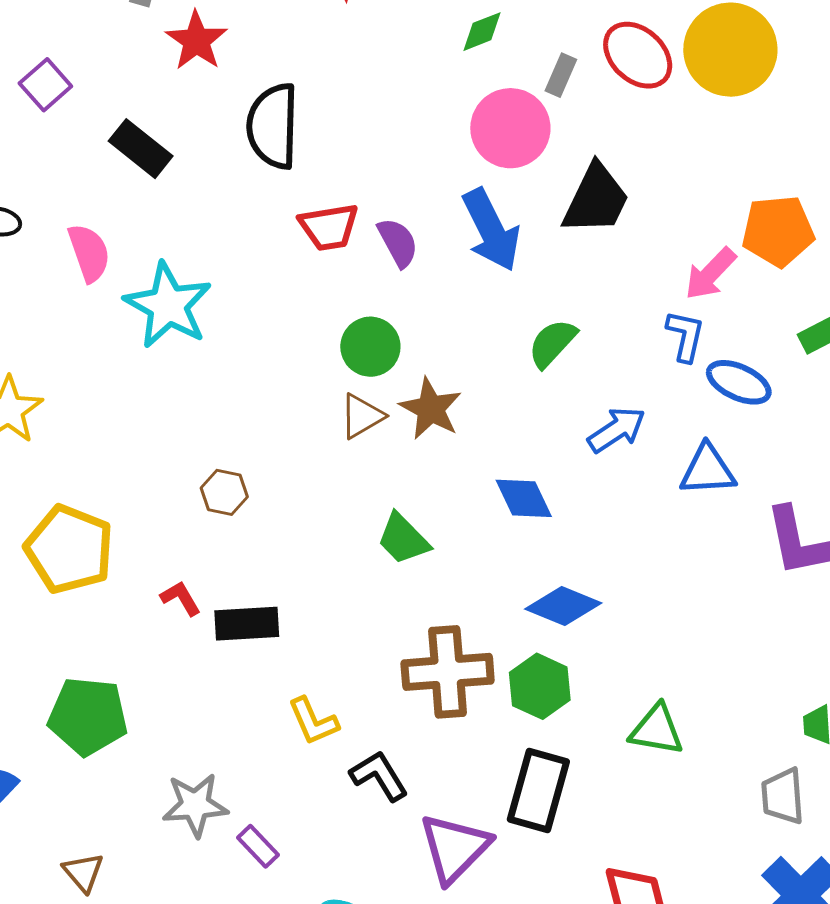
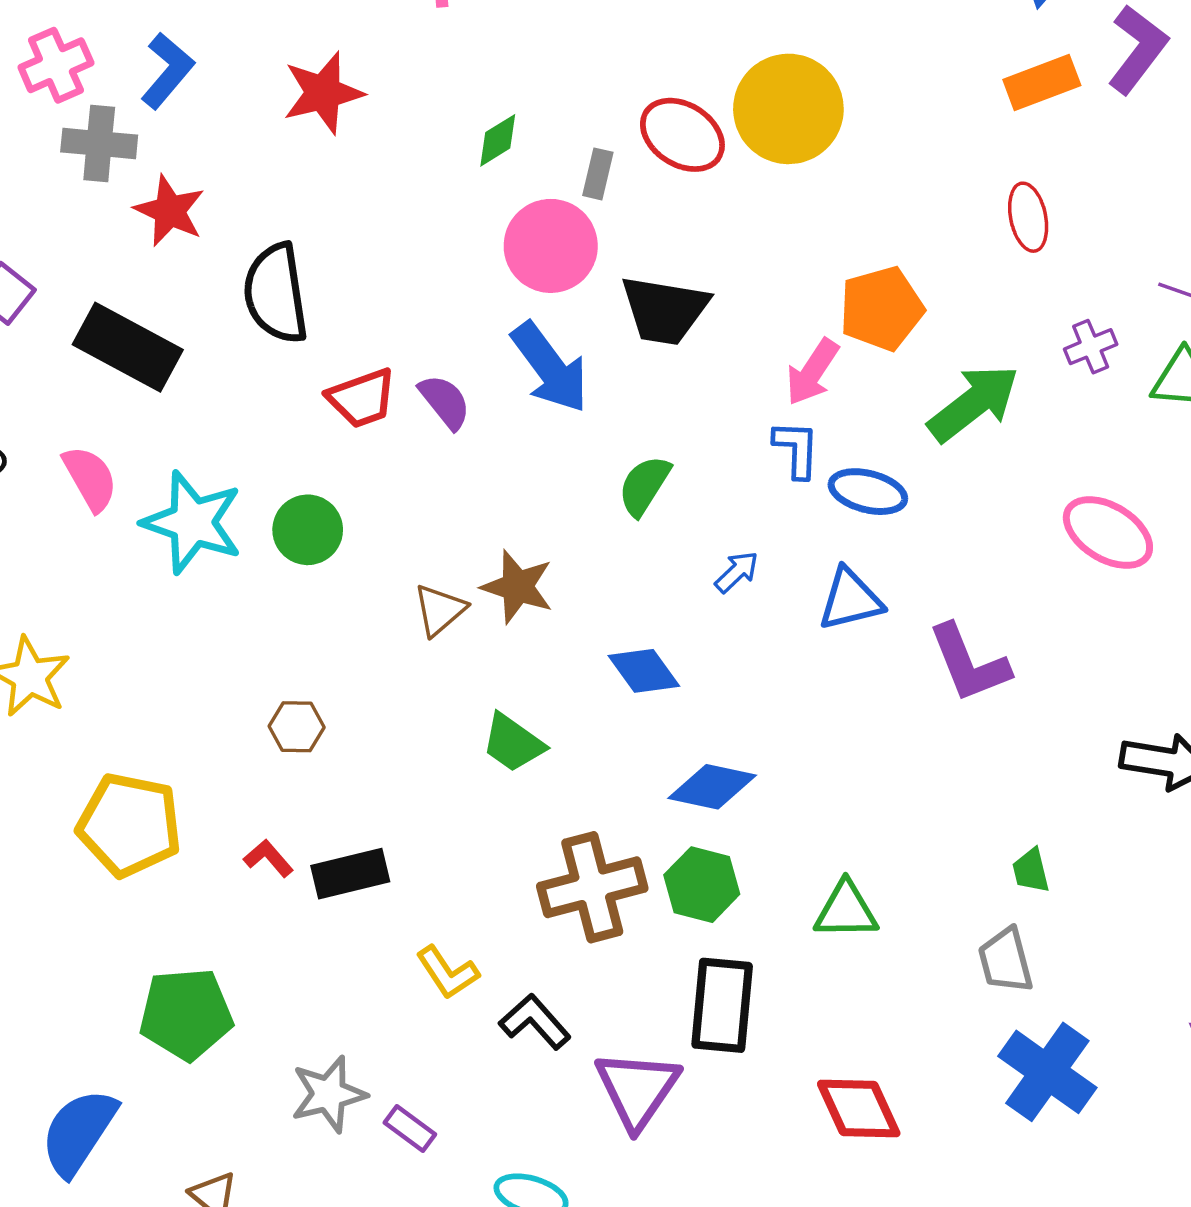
black rectangle: (141, 149) -> (128, 347), size x1.4
black trapezoid: (596, 199) -> (665, 310), turned 84
green circle: (370, 347) -> (308, 530), moved
blue arrow: (617, 430) -> (737, 572), size x0.7

